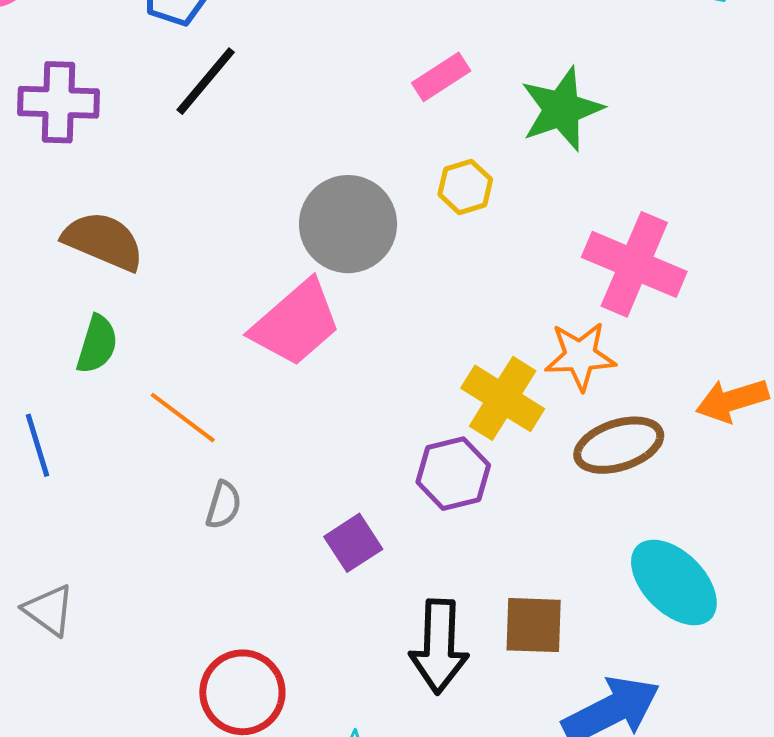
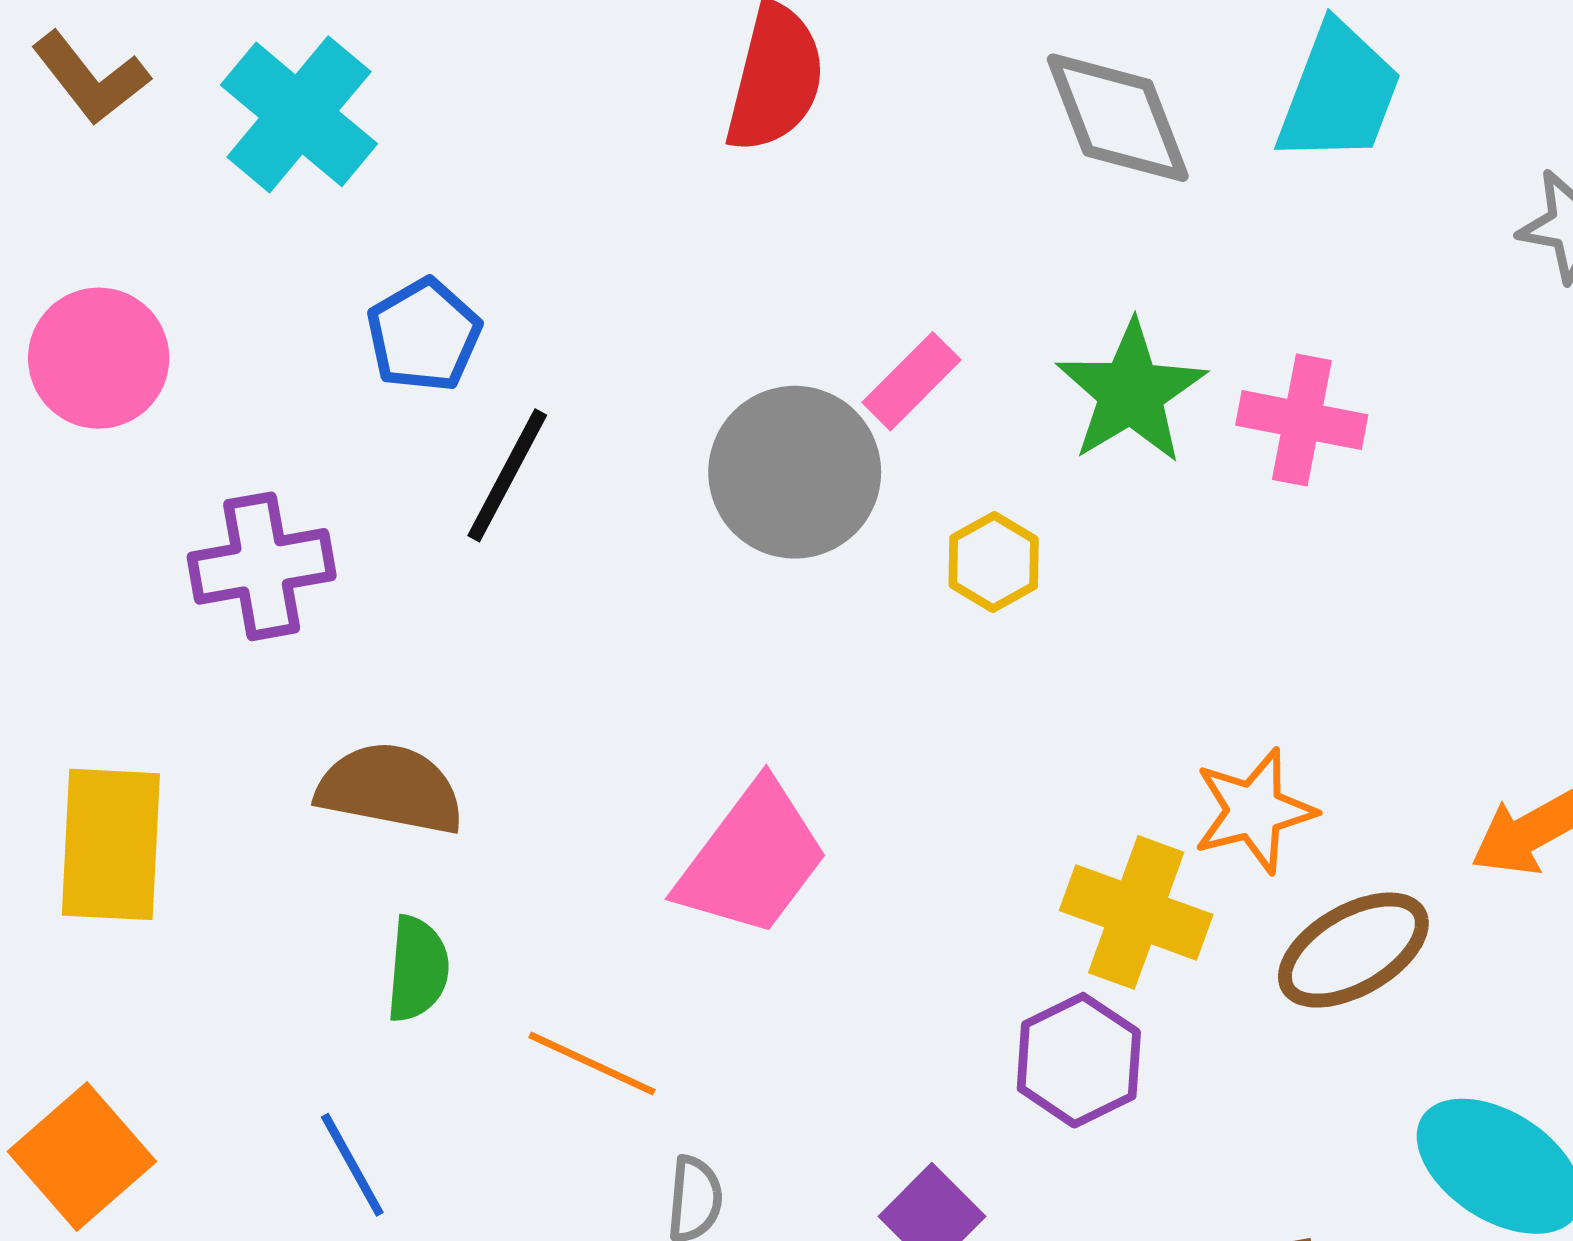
gray circle: (348, 224) -> (795, 472), moved
pink cross: (634, 264) -> (1302, 420), moved, size x0.7

